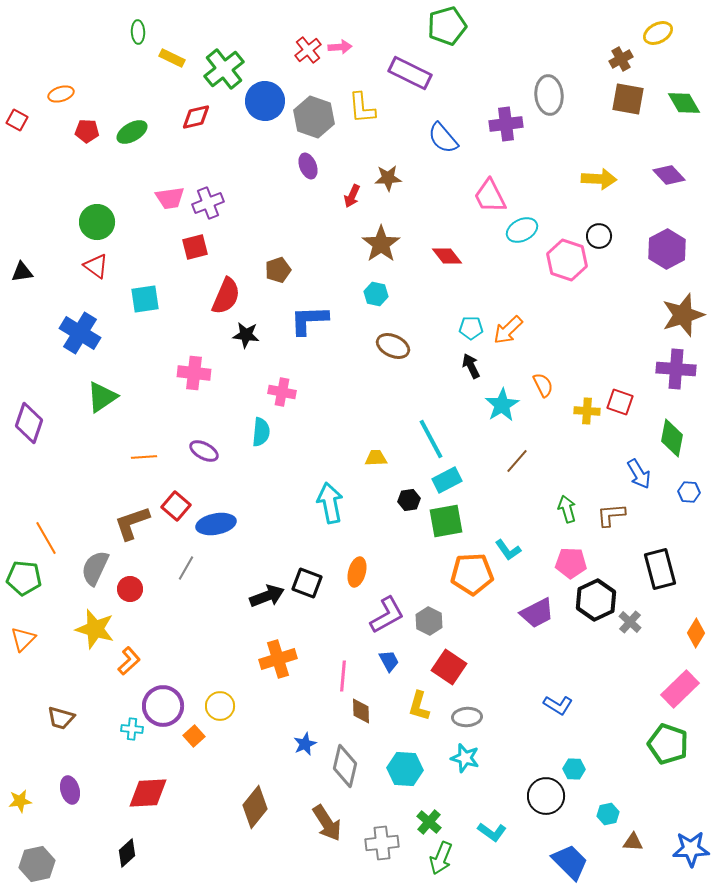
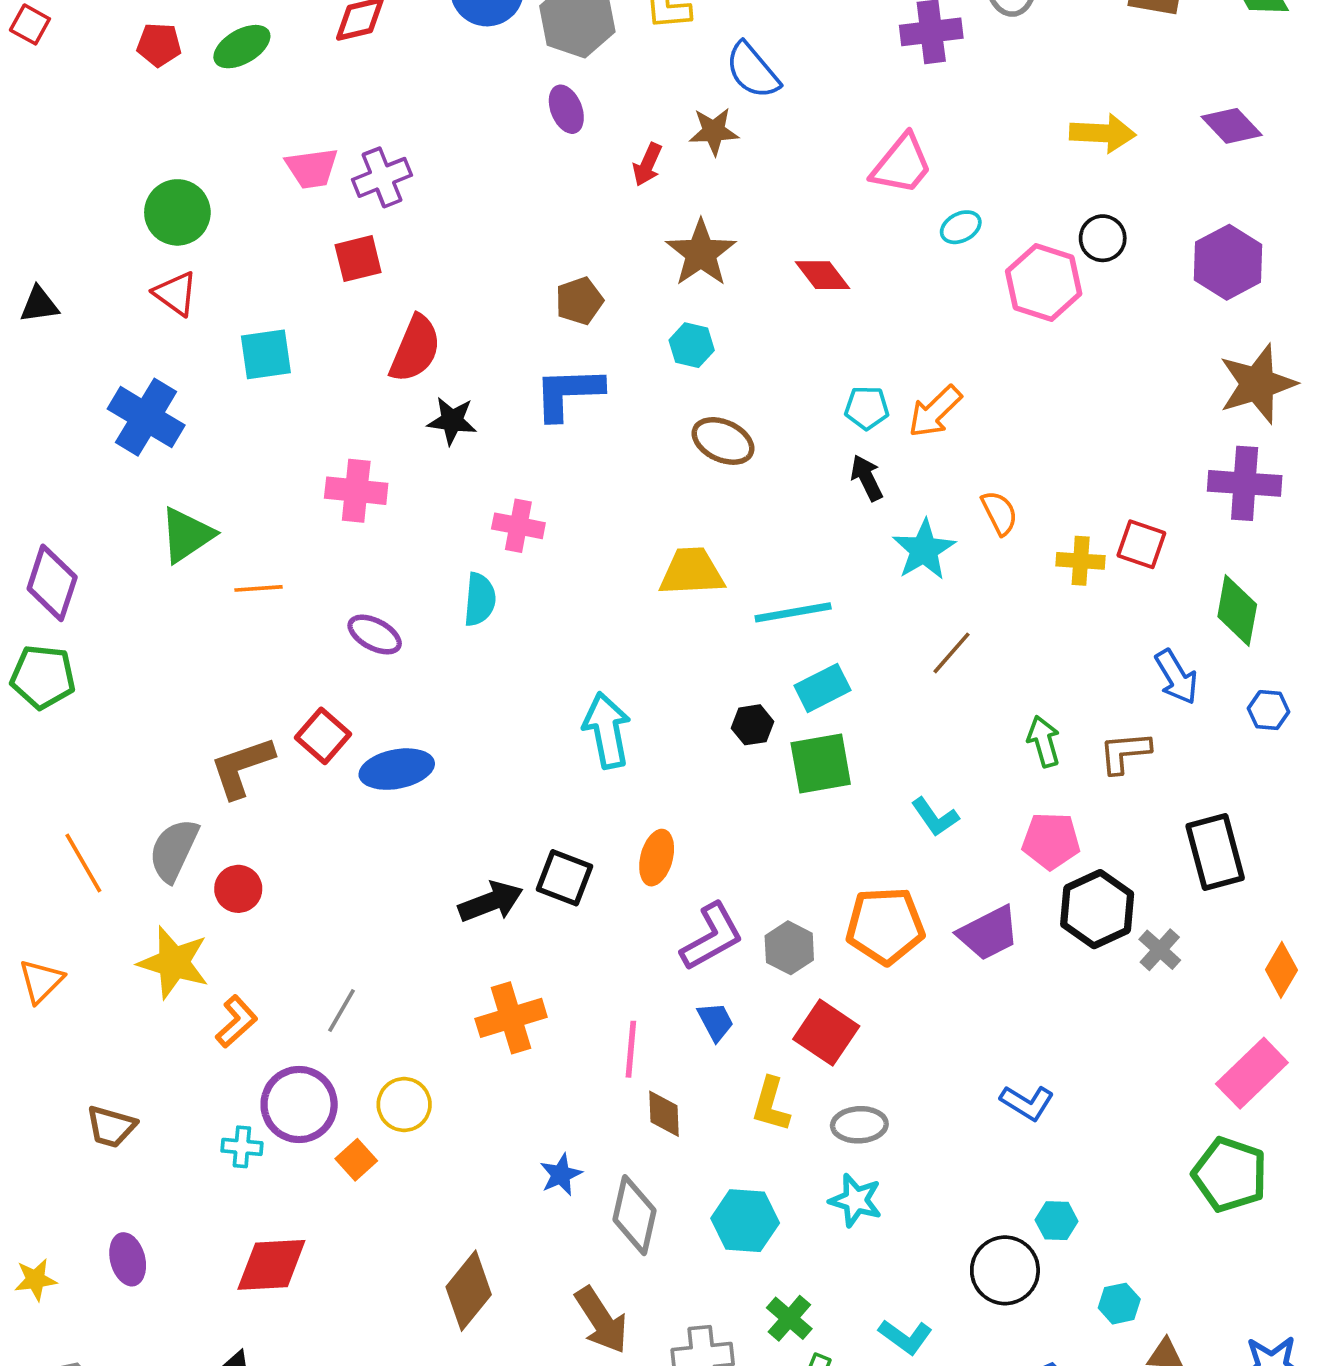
blue semicircle: (443, 138) -> (752, 71), moved
pink trapezoid: (490, 196) -> (902, 165), turned -114
cyan ellipse: (522, 230) -> (961, 227), size x0.7
brown pentagon: (278, 270) -> (579, 301), moved
cyan line: (431, 439) -> (793, 612), turned -72
orange line: (144, 457) -> (259, 588), moved
yellow trapezoid: (376, 458) -> (692, 572), moved, size x1.6
orange line: (46, 538) -> (83, 863), moved
gray line: (186, 568) -> (341, 1011), moved
orange pentagon: (472, 574) -> (885, 926), moved
green pentagon: (24, 578) -> (43, 677), moved

